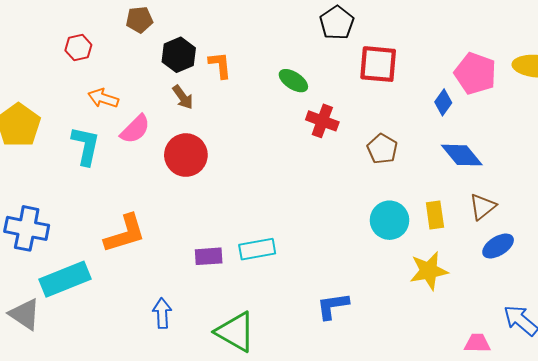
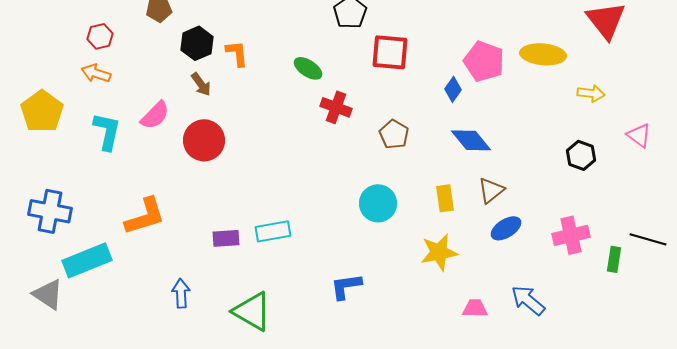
orange arrow: (103, 98) -> (96, 73), moved
cyan circle: (390, 220) -> (378, 203), moved
pink trapezoid: (477, 343) -> (475, 308), moved

